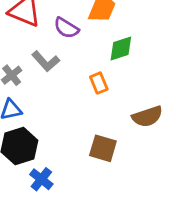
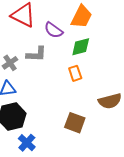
green diamond: (121, 48) -> (81, 47), moved
gray L-shape: (46, 61) -> (36, 54), turned -50

